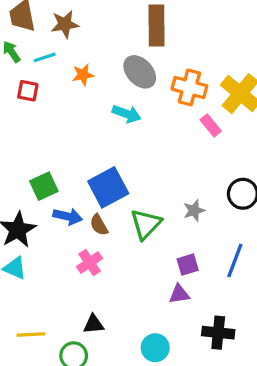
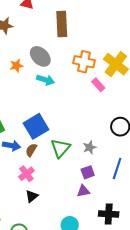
gray ellipse: (140, 72) -> (40, 56), moved
orange star: (83, 75) -> (17, 66), moved
gray star: (194, 211) -> (90, 147), moved
brown semicircle: (99, 225) -> (31, 150), turned 64
black triangle: (93, 324) -> (32, 196), moved, turned -32

